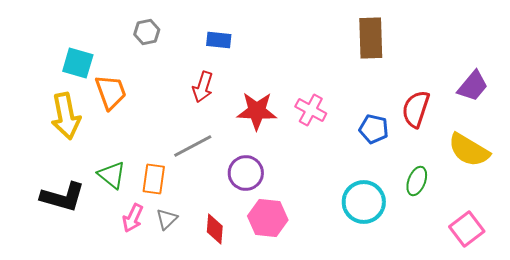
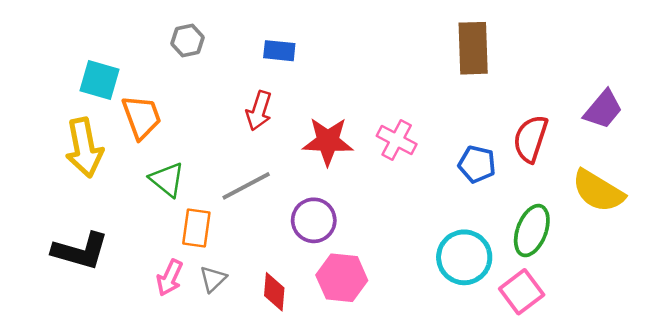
green triangle: (112, 175) -> (167, 180), moved
green ellipse: (417, 181) -> (532, 231), size x1.4
pink square: (467, 229) -> (522, 292), moved

